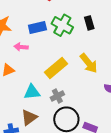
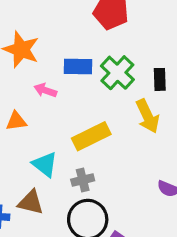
yellow arrow: (89, 63) -> (148, 116), moved
cyan triangle: (32, 92) -> (45, 164), turned 30
brown triangle: (29, 117) -> (31, 202), turned 36

